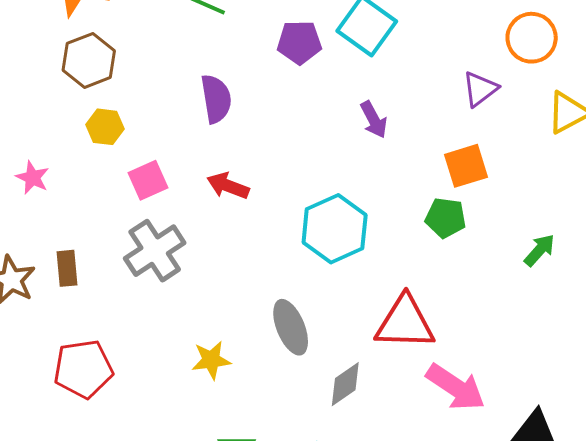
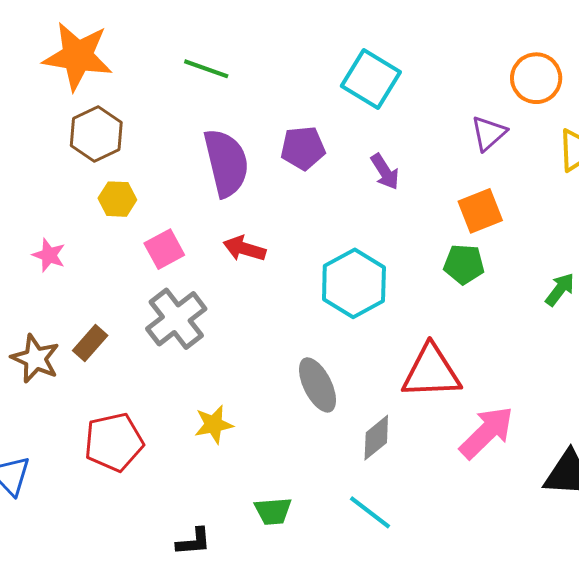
purple pentagon: (299, 42) -> (303, 148), moved
purple semicircle: (216, 99) -> (226, 163), size x1.4
brown rectangle: (67, 268) -> (90, 343), turned 51
yellow star: (211, 360) -> (214, 424), moved
pink arrow: (456, 387) -> (487, 432), turned -74

